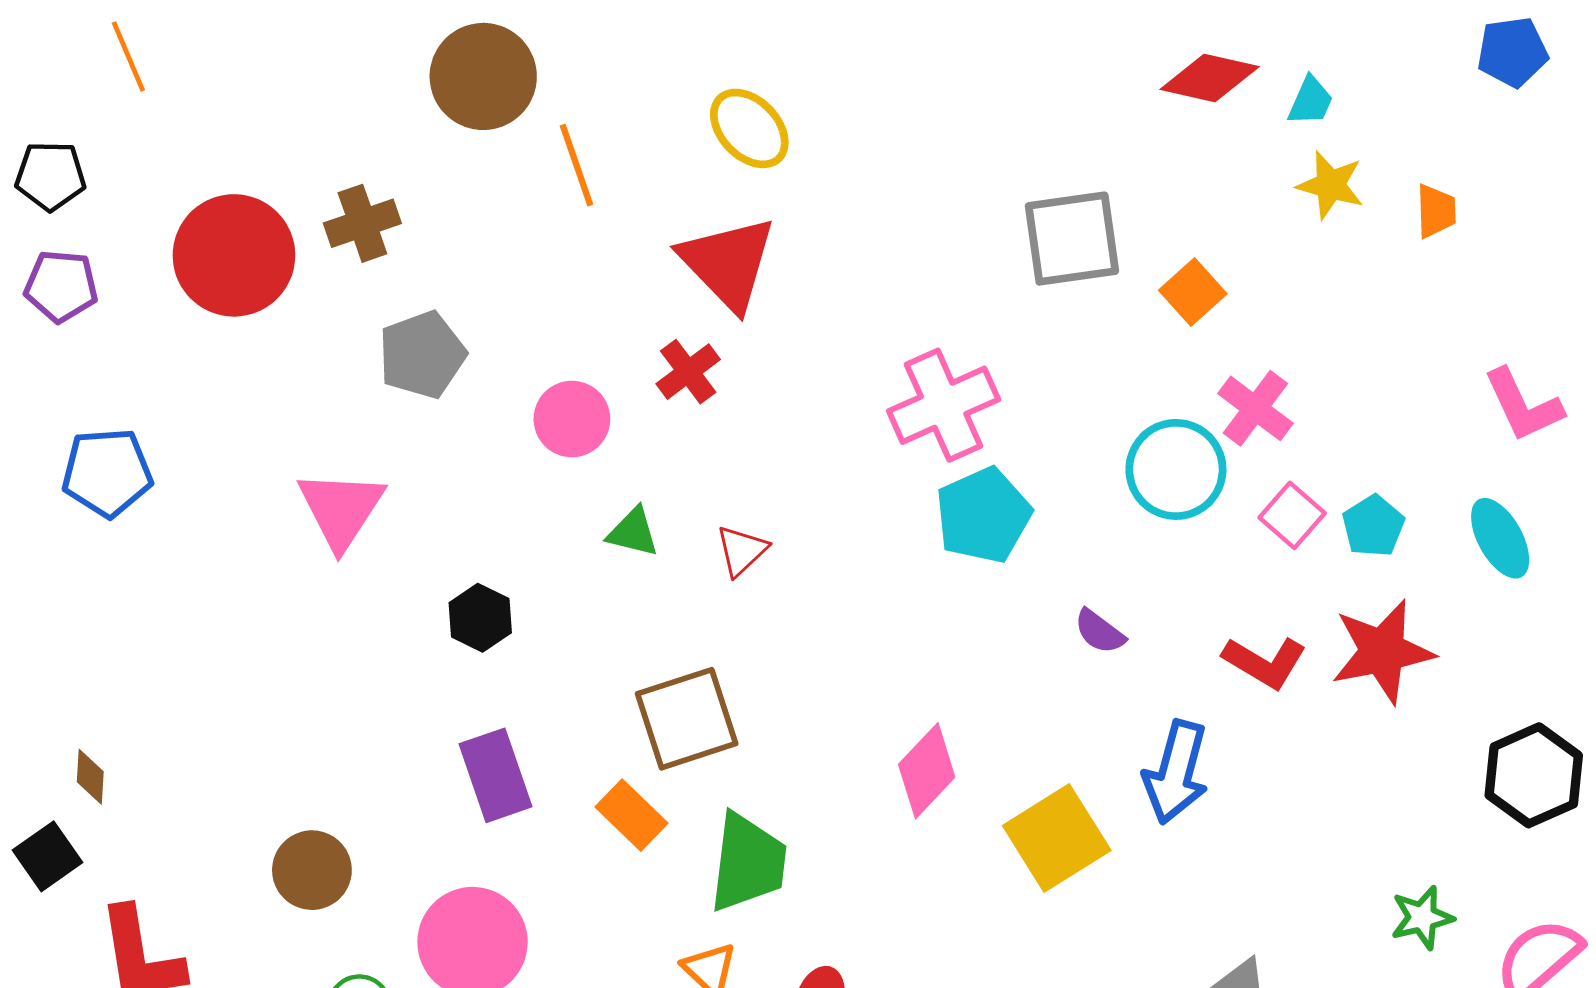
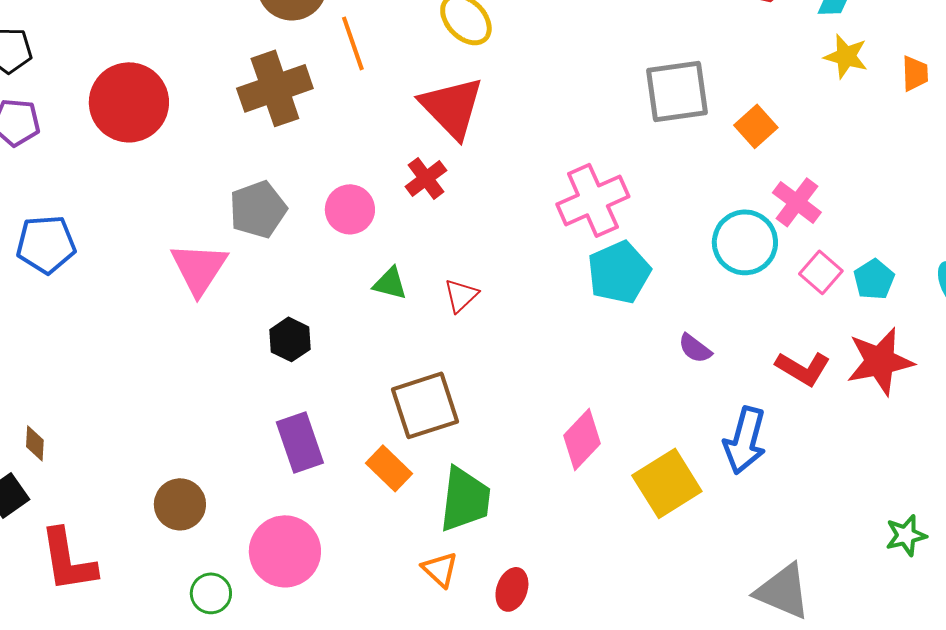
brown cross: (362, 223) -> (275, 88), moved, size x1.5
gray pentagon: (422, 355) -> (258, 209), moved

